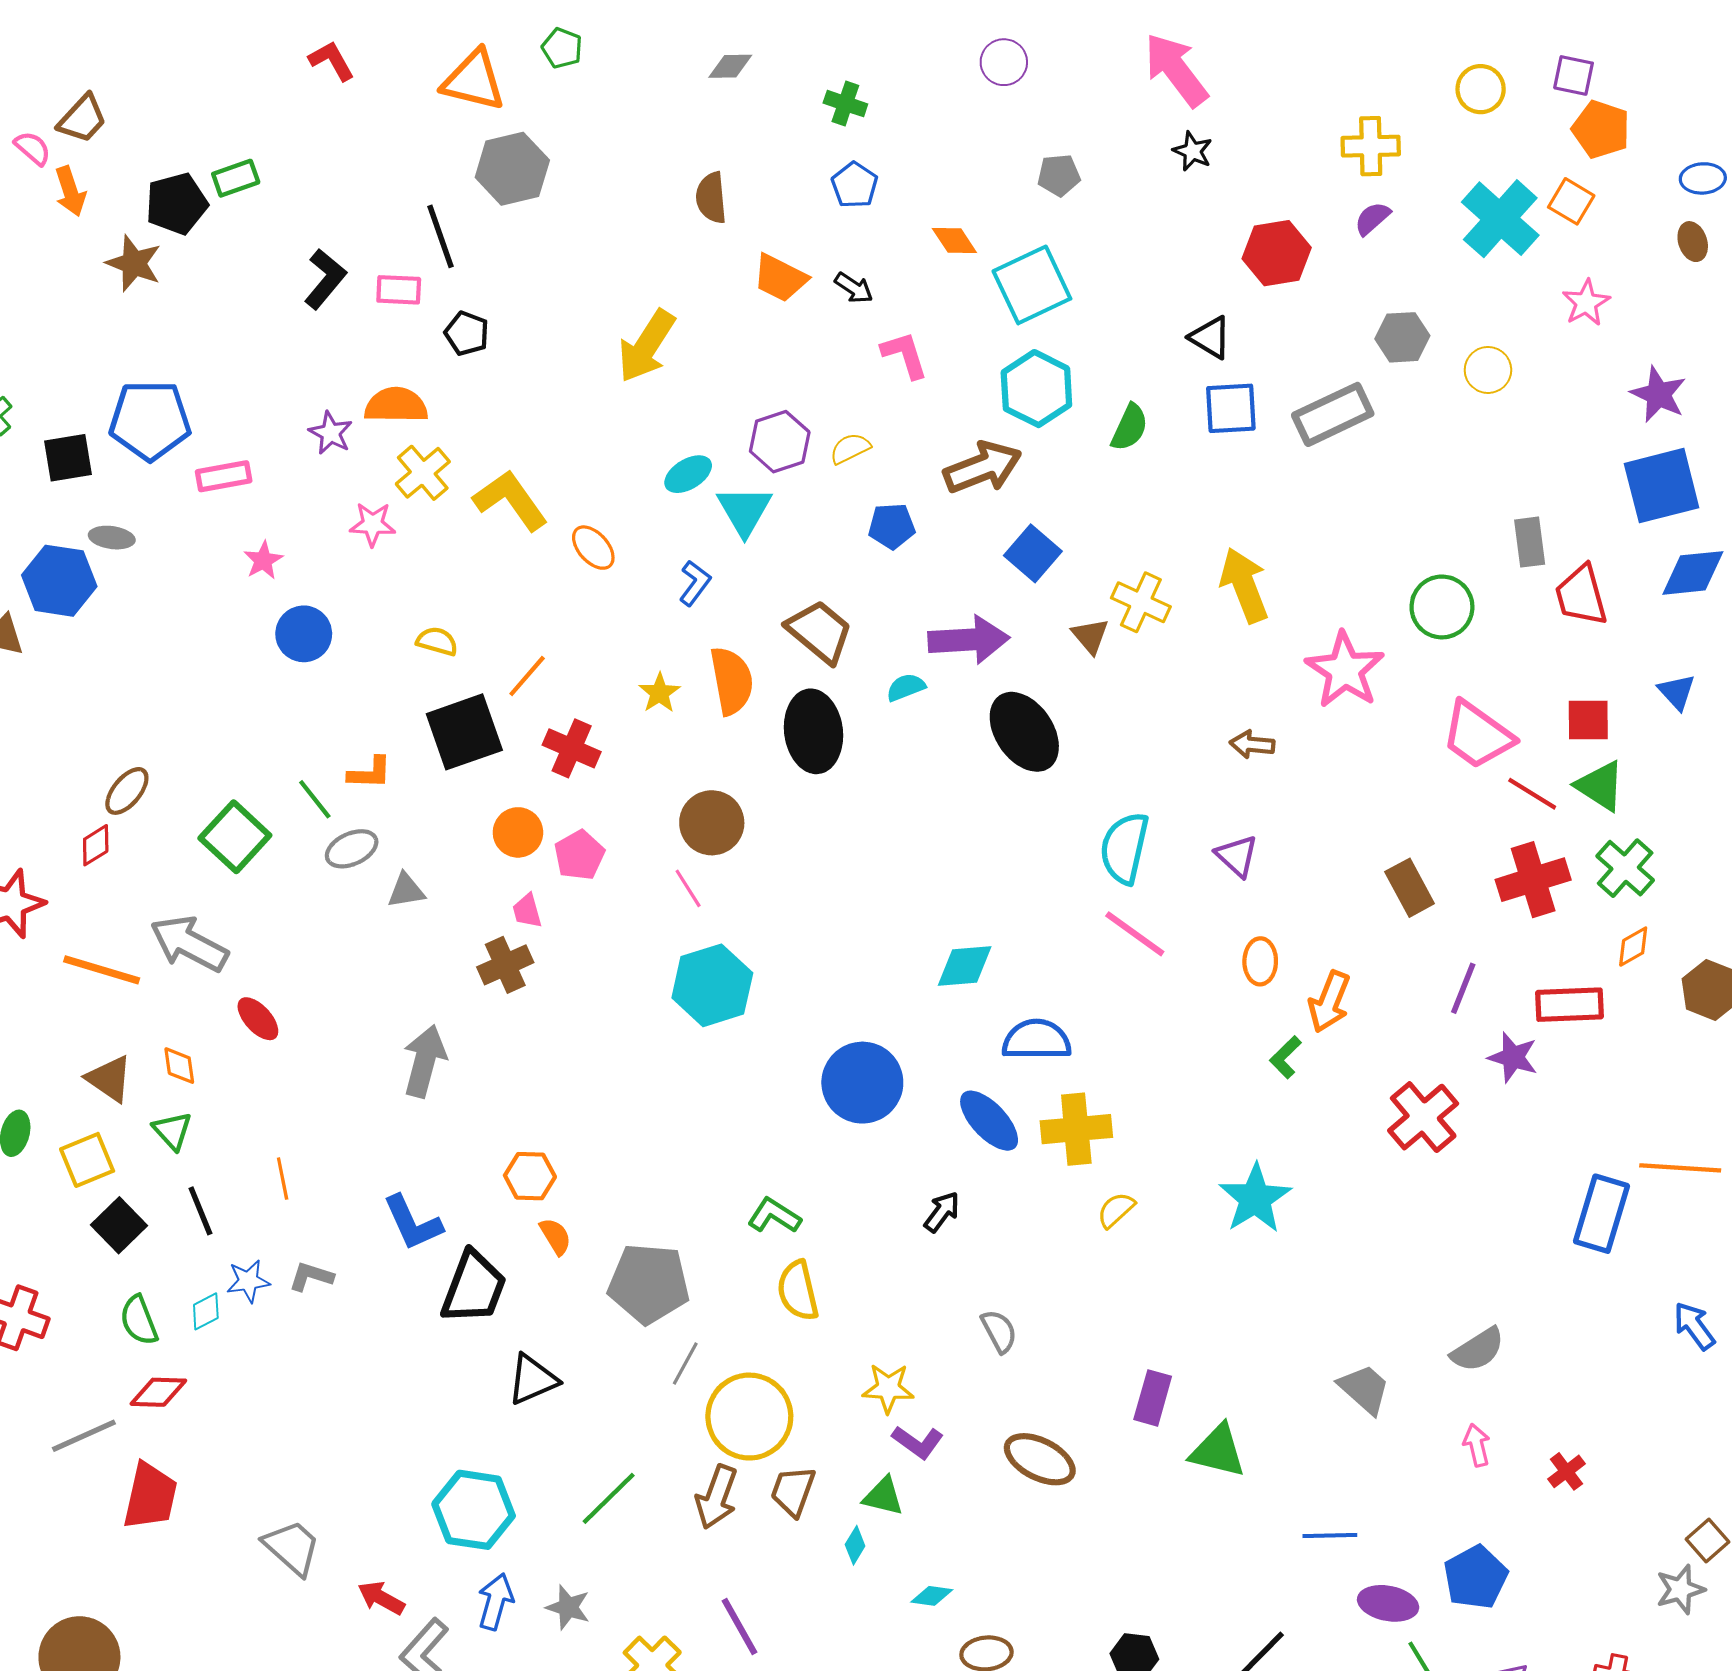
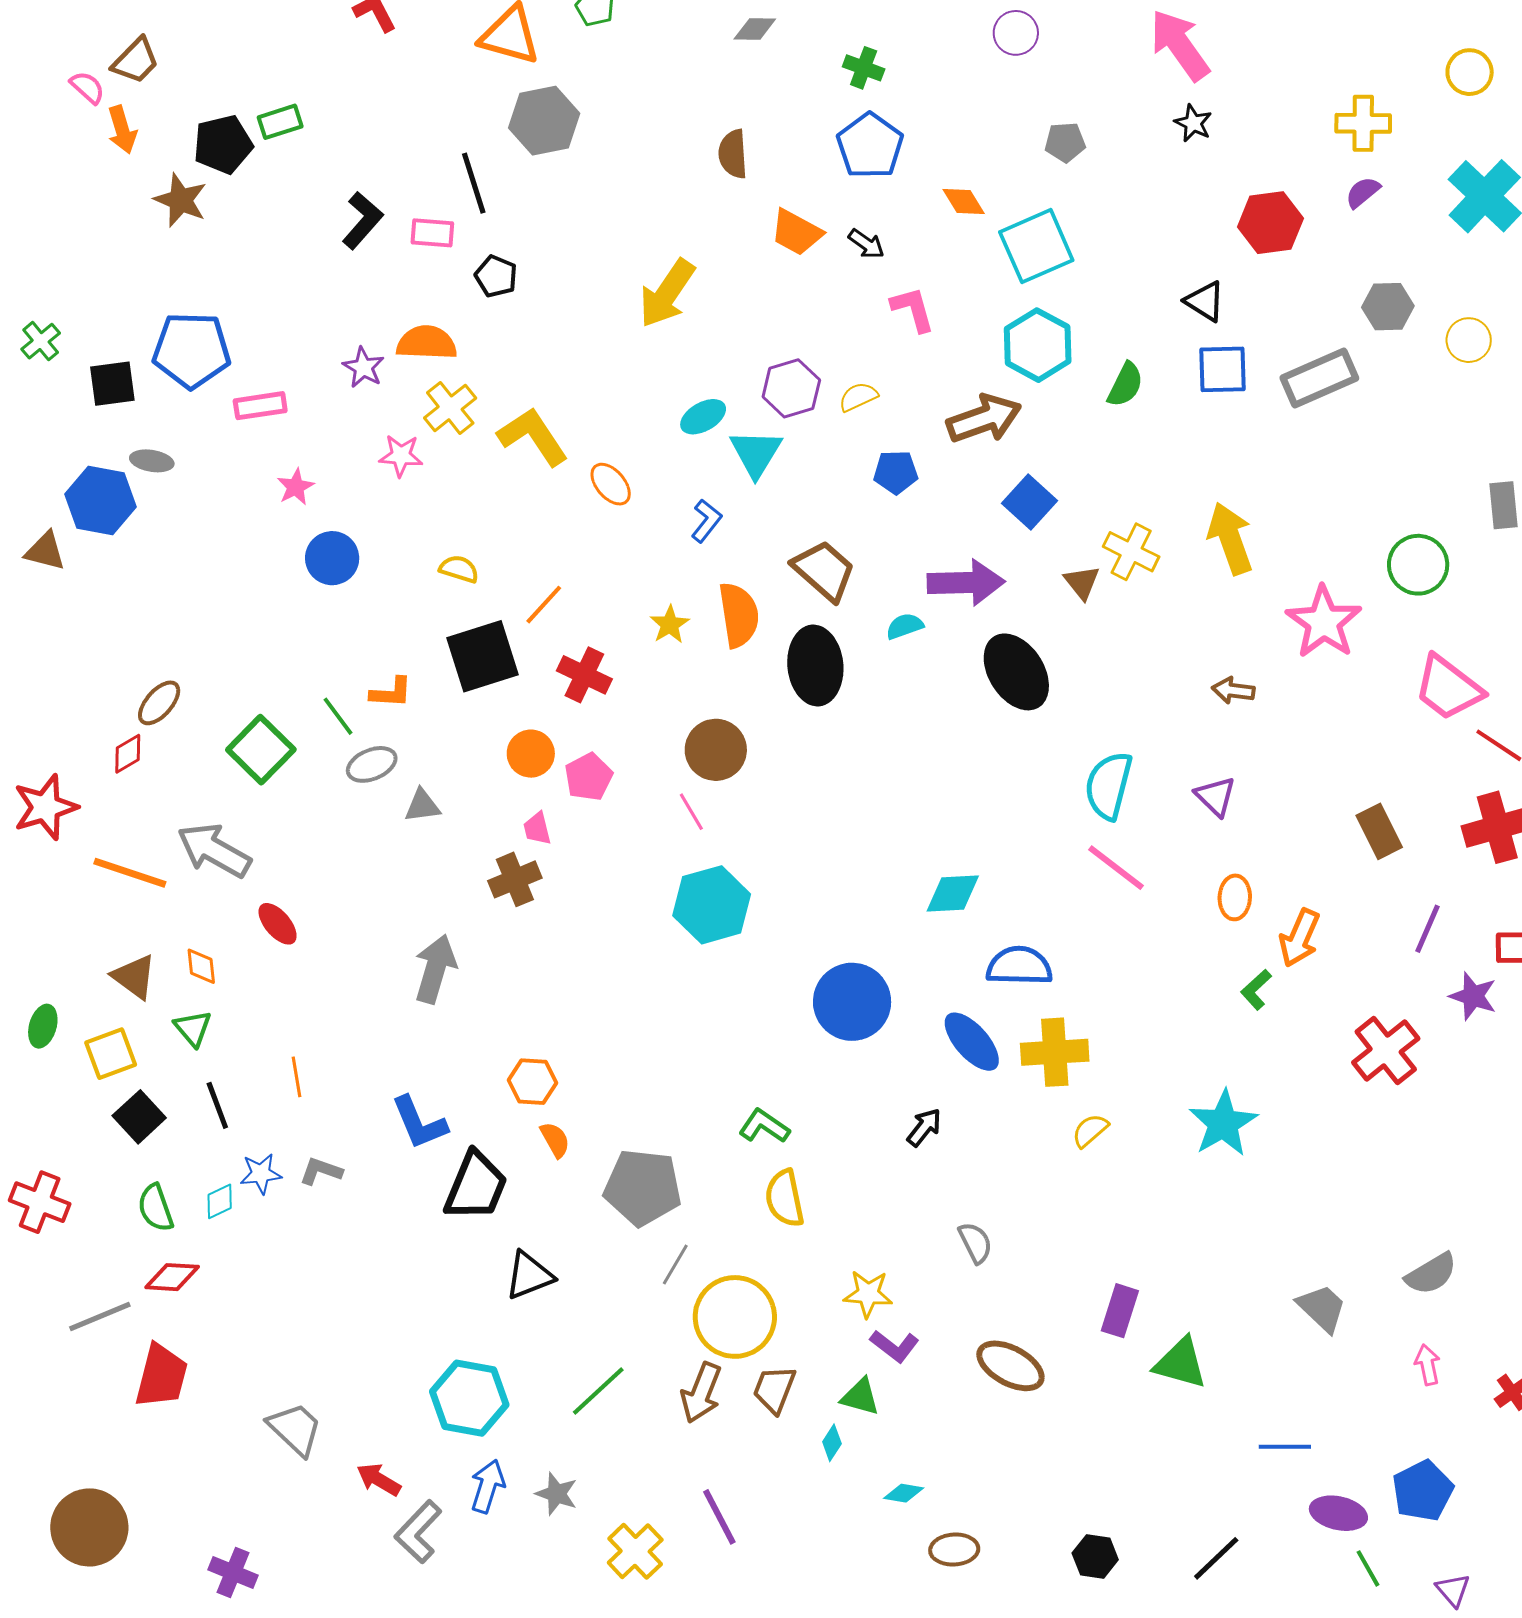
blue pentagon: (855, 185) -> (870, 146), size x1.5

